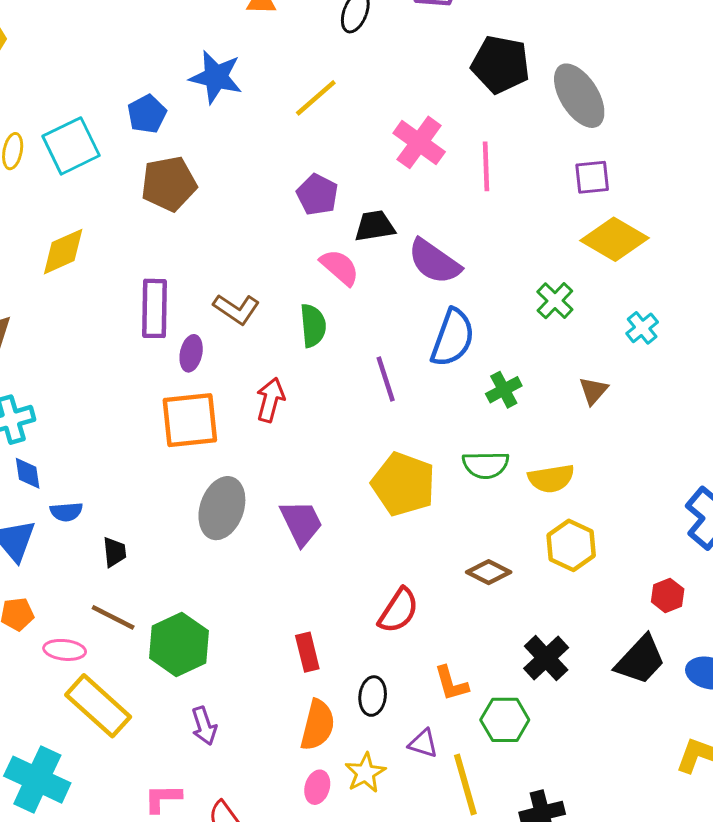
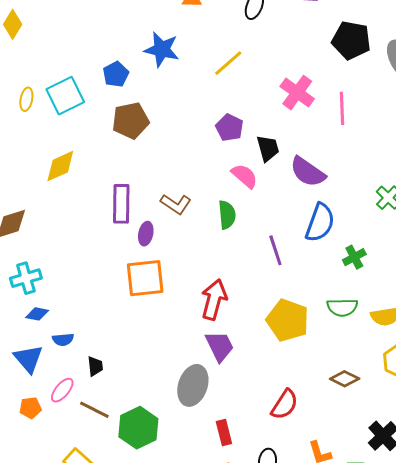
black trapezoid: (375, 226) -> (268, 148), turned 84
red arrow: (270, 400) -> (214, 300), moved, size x1.4
blue diamond: (28, 473) -> (37, 314), turned -70
gray ellipse: (222, 508) -> (193, 385), moved
pink ellipse: (65, 650) -> (62, 390), moved, turned -56

